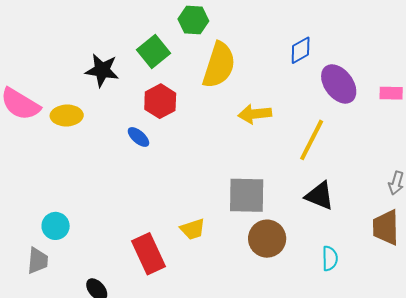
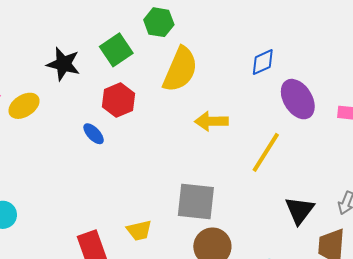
yellow ellipse: (67, 115) -> (24, 106), turned -36
black triangle: (320, 196) -> (300, 210), moved, turned 40

